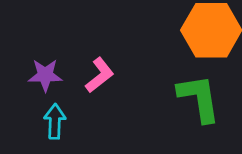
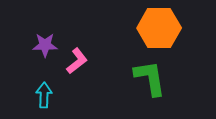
purple star: (45, 75) -> (45, 45), moved

